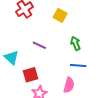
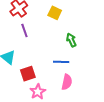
purple line: (39, 45) -> (24, 31), moved, turned 48
blue line: (78, 66) -> (61, 62), moved

